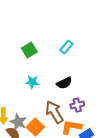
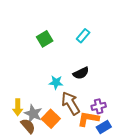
cyan star: (32, 82) -> (56, 82), moved
purple cross: (77, 105) -> (99, 106), moved

